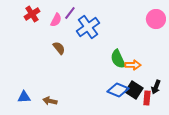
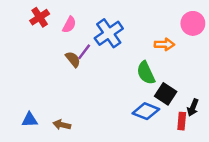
purple line: (70, 13) -> (84, 52), moved
orange arrow: (133, 65) -> (164, 44), moved
black square: (134, 90) -> (166, 94), moved

